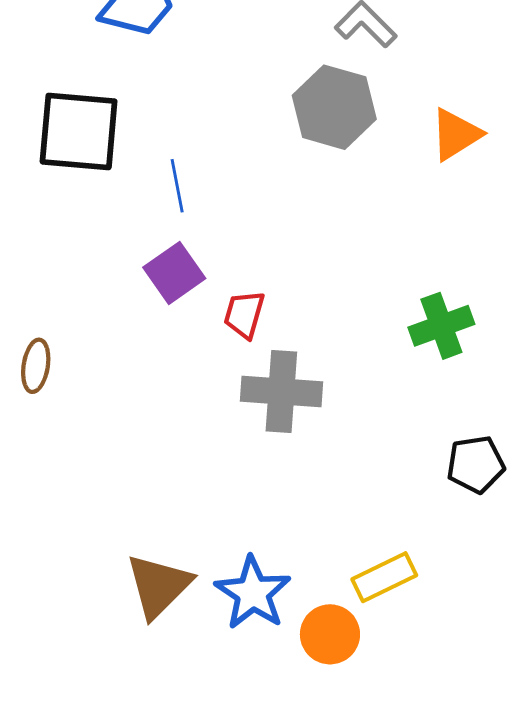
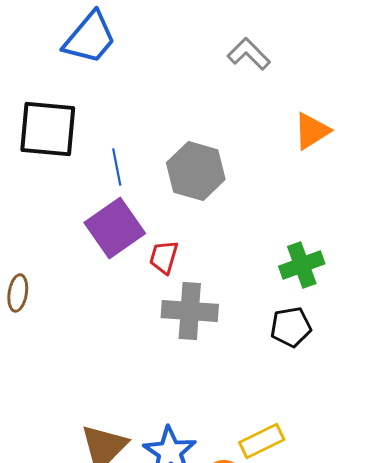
gray hexagon: (334, 107) -> (196, 171), moved
purple square: (174, 273) -> (115, 228), size x1.4
black pentagon: (476, 464) -> (291, 327), moved

